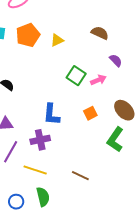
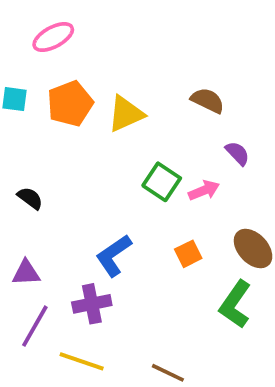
yellow triangle: (57, 40) -> (126, 114), size x1.5
blue L-shape: (51, 114) -> (114, 256), turned 50

